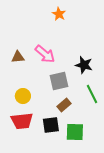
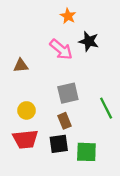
pink arrow: (45, 54) -> (61, 49), moved
black star: (84, 65) -> (89, 41), moved
brown rectangle: (64, 105) -> (65, 121), moved, turned -72

